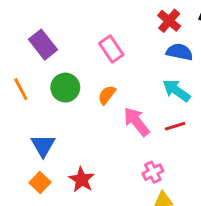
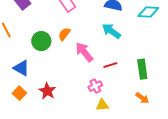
green circle: (65, 88) -> (41, 41), moved
red line: (175, 126) -> (110, 65), moved
blue triangle: (43, 145) -> (21, 68), turned -30

